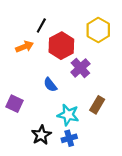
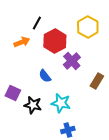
brown rectangle: (97, 105) -> (97, 81), moved
black star: (41, 135) -> (33, 105), moved, turned -30
blue cross: (69, 138) -> (68, 130), moved

